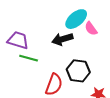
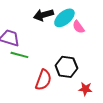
black arrow: (62, 39) -> (43, 15), moved

